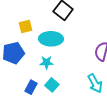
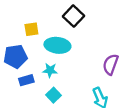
blue rectangle: (31, 87) -> (26, 80), moved, turned 40

